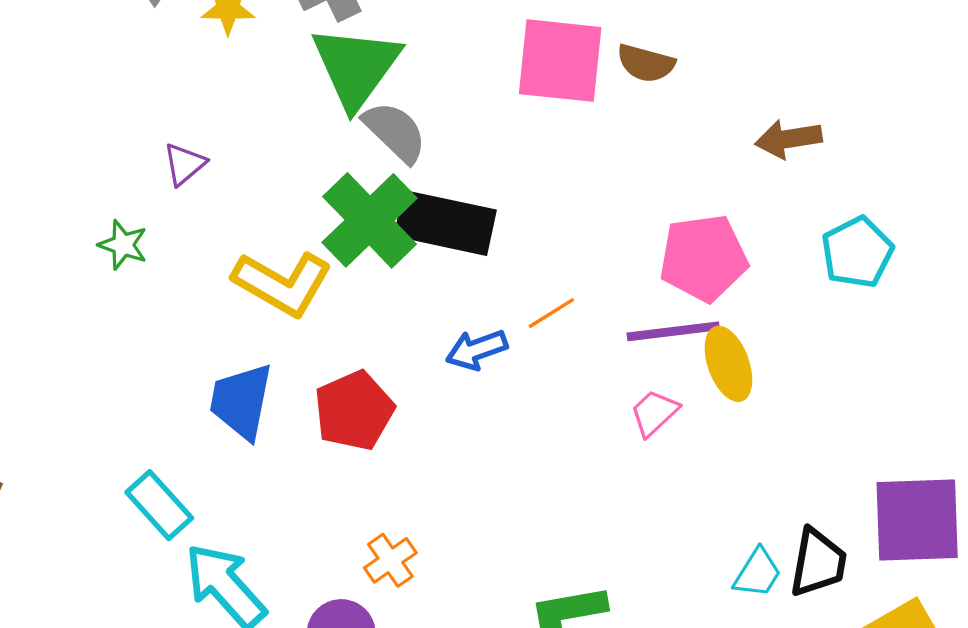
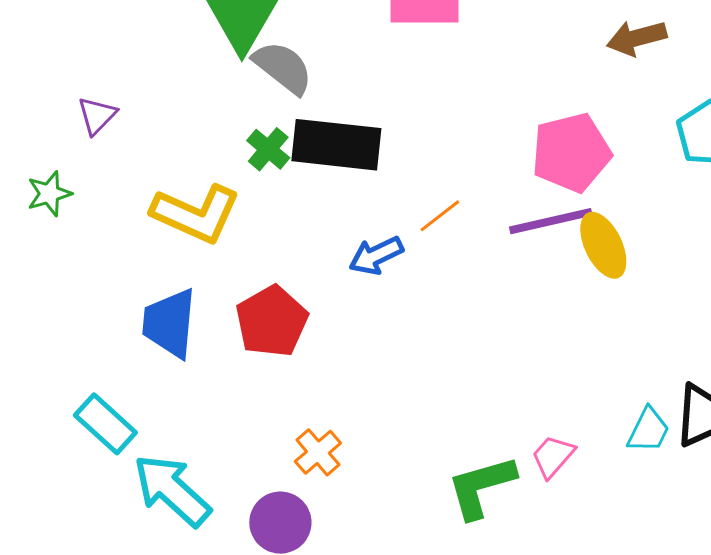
green cross: (370, 220) -> (268, 149), size x0.5
green star: (123, 245) -> (49, 194), turned -30
pink trapezoid: (654, 413) -> (553, 456), moved

